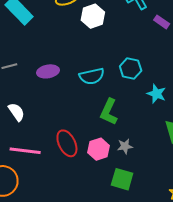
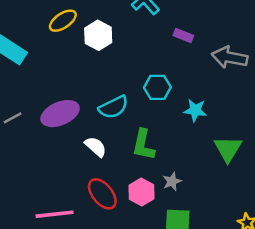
purple rectangle: (162, 22) -> (183, 36), moved
purple ellipse: (48, 71) -> (60, 114), size x1.4
white semicircle: (16, 112) -> (96, 147), moved

